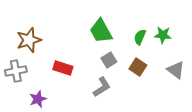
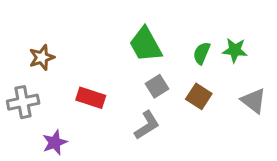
brown star: (29, 40) -> (42, 57), size x0.7

